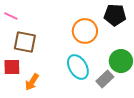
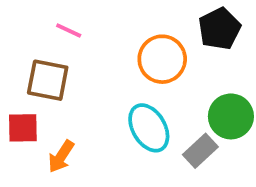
black pentagon: (115, 15) -> (219, 29), turned -30
pink line: (11, 16) -> (69, 31), moved

